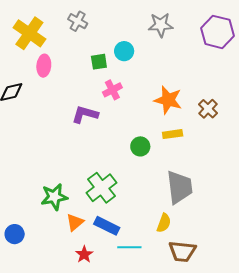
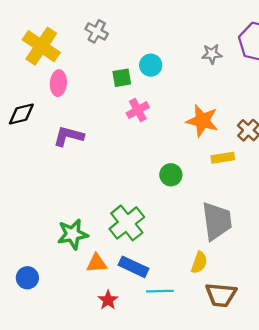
gray star: (161, 25) -> (212, 54), moved, size x0.7
purple L-shape: (85, 114) -> (68, 136), moved
yellow rectangle: (173, 134) -> (223, 158), moved
orange triangle: (75, 222) -> (97, 263), turned 36

